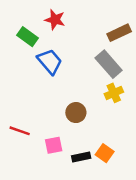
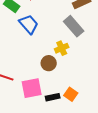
yellow cross: (114, 93) -> (62, 48), moved
pink square: (54, 145) -> (32, 88), size x1.5

